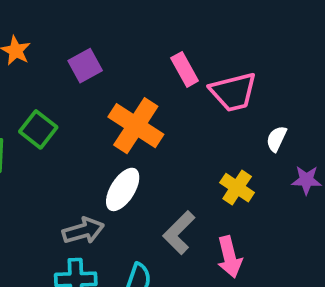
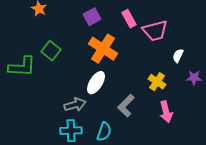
purple square: (85, 66) -> (92, 17), moved
pink arrow: (230, 257) -> (166, 112), moved

